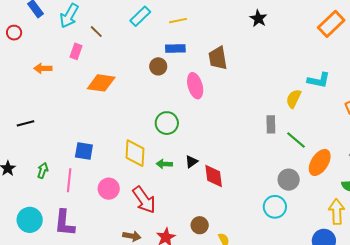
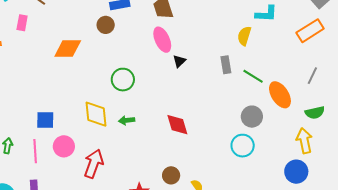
orange diamond: (101, 83) -> (68, 49), moved
pink ellipse: (195, 86) -> (162, 40), moved
black triangle: (191, 162) -> (179, 61), moved
orange ellipse: (320, 162) -> (280, 95), turned -56
pink circle: (109, 189) -> (64, 146), moved
red arrow: (144, 200) -> (94, 164), moved, turned -116

